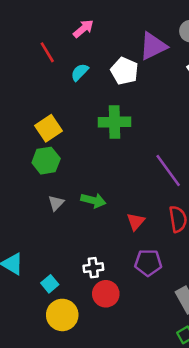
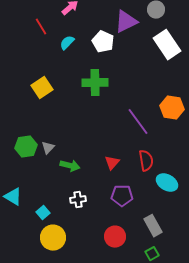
green hexagon: (46, 161) -> (26, 147), moved
green arrow: (93, 200) -> (70, 166), moved
red circle: (106, 294) -> (115, 237), moved

